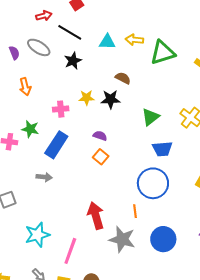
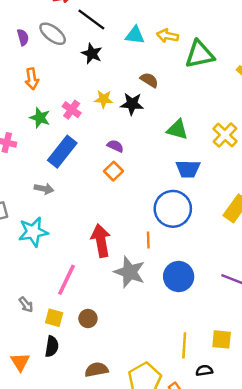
black star: (73, 61) -> (92, 54), turned -30
pink cross: (61, 109) -> (72, 110), turned 35
green triangle: (150, 117) -> (177, 130), turned 48
green star: (30, 129) -> (40, 118), moved
cyan star: (37, 235) -> (33, 232), moved

